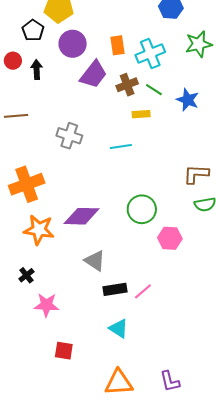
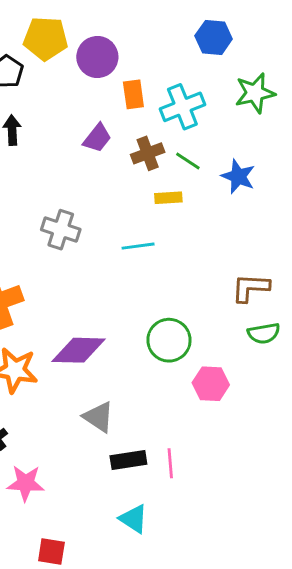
purple circle: (73, 44) -> (97, 57), moved
purple trapezoid: (93, 74) -> (97, 138), size x0.7
pink line: (143, 291) -> (170, 463), turned -54

